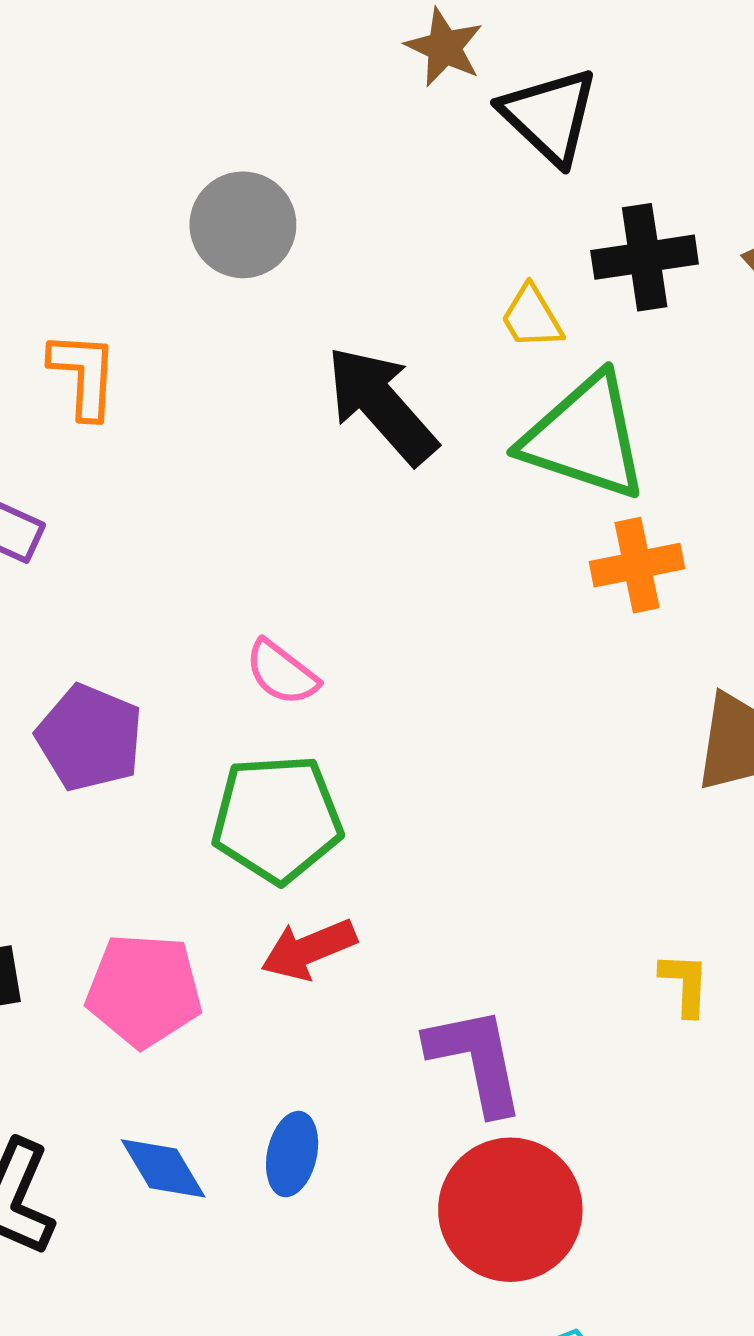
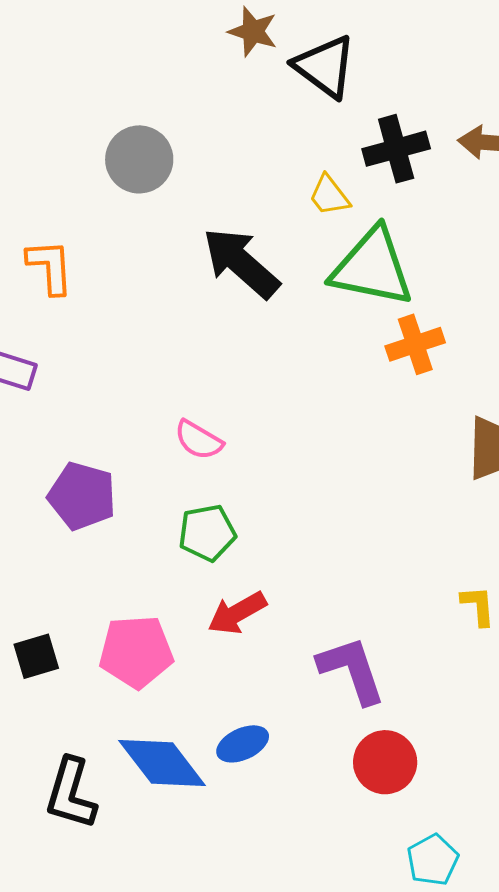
green pentagon: (277, 819) -> (207, 533), size x0.7
blue ellipse: (292, 1154) -> (243, 744), turned 60
blue diamond: (163, 1168) -> (162, 763), size x1.5
red circle: (510, 1210) -> (385, 762), size x0.7

